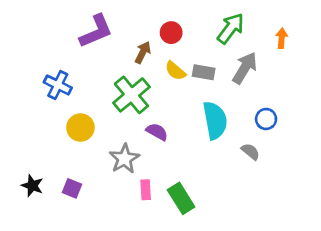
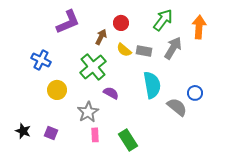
orange arrow: (282, 38) -> (199, 27), size x1.6
blue circle: (266, 119) -> (195, 93), moved
gray semicircle: (250, 152) -> (177, 107), size x1.5
pink rectangle: (146, 190) -> (95, 135), moved

